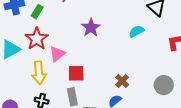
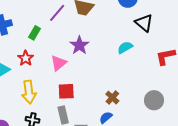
green rectangle: (37, 12) -> (34, 33), moved
red star: (37, 39) -> (26, 58), size x0.7
pink triangle: (57, 54) -> (59, 63), moved

